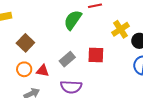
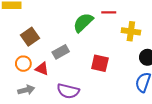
yellow cross: (121, 29) -> (131, 31), moved, turned 30
gray rectangle: (67, 59) -> (61, 52), moved

